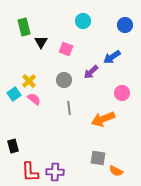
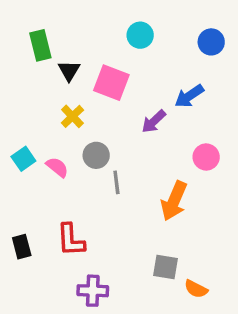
pink square: (66, 49) -> (111, 83), size x1.5
gray circle: (64, 80) -> (96, 155), moved
yellow cross: (29, 81) -> (72, 116), moved
orange arrow: (103, 119) -> (174, 201), turned -45
red L-shape: (30, 172) -> (71, 240), moved

